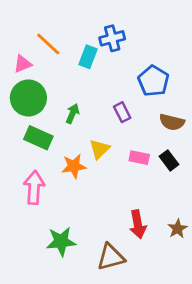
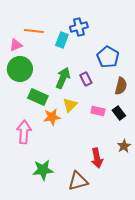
orange line: (48, 44) -> (34, 31), turned -36
green arrow: (72, 114) -> (63, 78), moved, size x1.5
brown semicircle: (172, 122) -> (121, 86), turned -90
green rectangle: (38, 138) -> (38, 97), moved
brown star: (178, 229) -> (124, 146), moved

